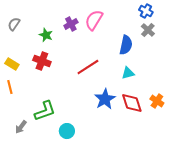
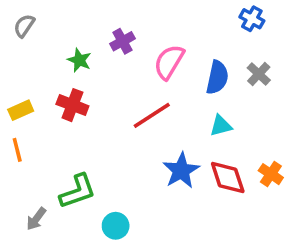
pink semicircle: (94, 20) -> (169, 62), moved
gray semicircle: (14, 24) -> (24, 26), moved
gray cross: (148, 30) -> (259, 74), moved
yellow rectangle: (12, 64) -> (21, 110), turned -56

